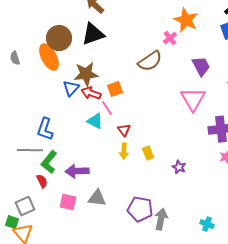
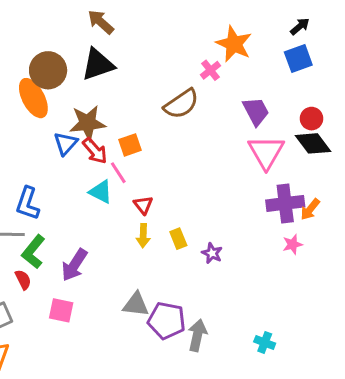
red arrow: (91, 93) -> (95, 151), turned -150
pink triangle: (193, 99) -> (266, 152), moved
purple star: (179, 167) -> (212, 253), moved
purple arrow: (77, 171) -> (74, 265), turned -55
gray triangle: (97, 198) -> (136, 304), moved

